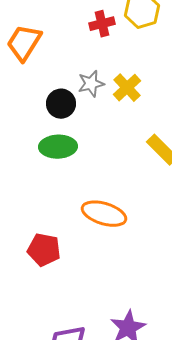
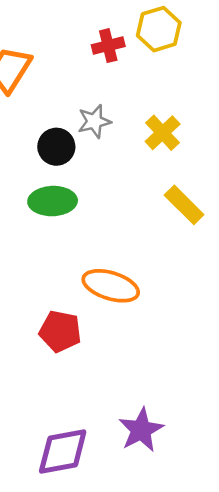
yellow cross: (127, 88) -> (163, 133), moved
red pentagon: (44, 250) -> (60, 331), moved

